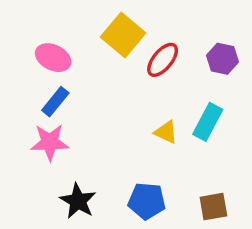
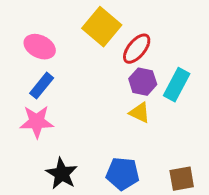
purple hexagon: (222, 59) -> (143, 82), moved
cyan rectangle: (208, 122) -> (177, 85), moved

